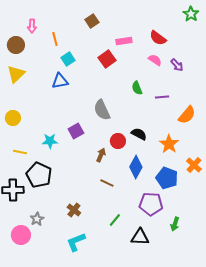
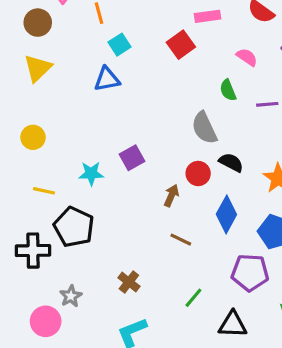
pink semicircle: (155, 60) -> (247, 57), moved
gray semicircle: (102, 110) -> (204, 128), moved

